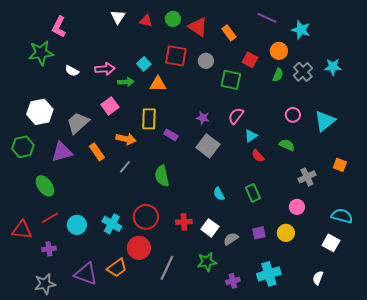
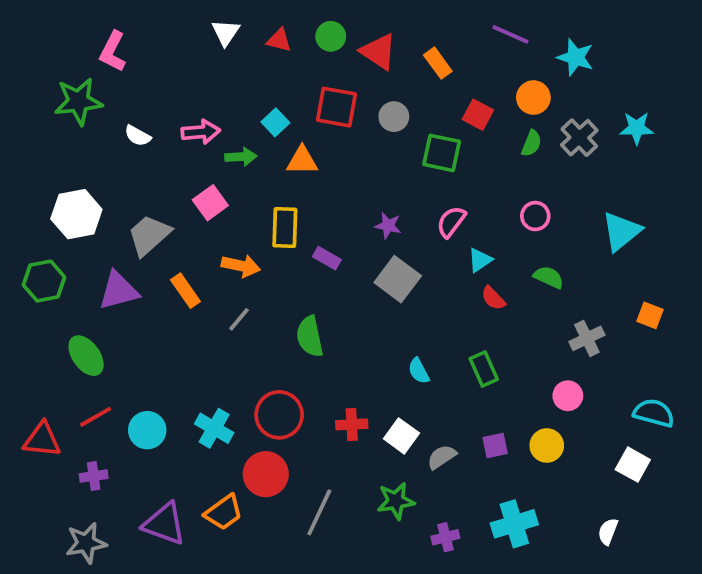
pink circle: (293, 115) -> (535, 216), moved

